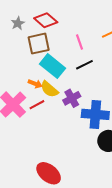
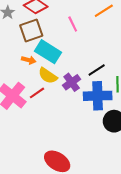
black line: (84, 65) -> (97, 70), moved
orange arrow: (35, 84) -> (29, 60), moved

